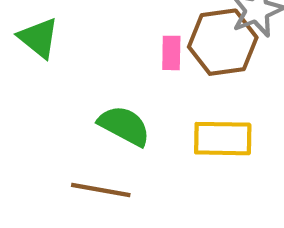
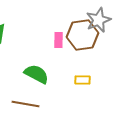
yellow rectangle: (223, 139) -> (82, 80), size x0.6

